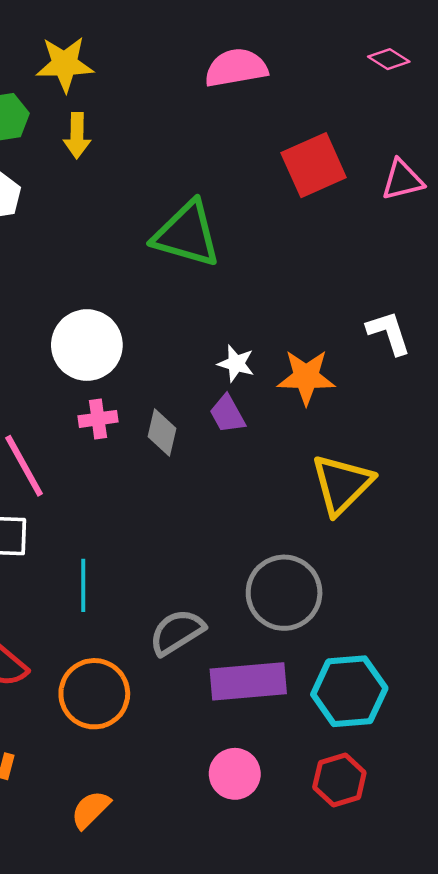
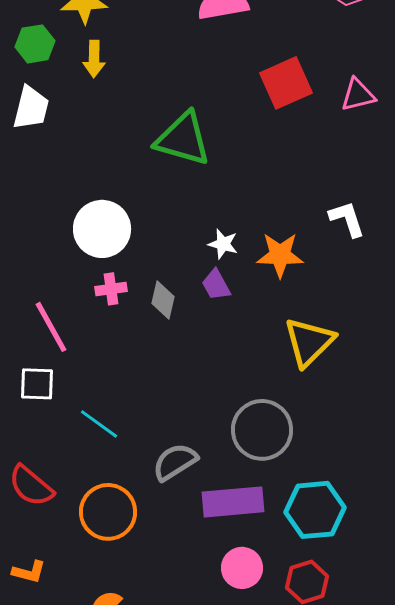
cyan line: (83, 585) -> (99, 424), turned -54
pink circle: (235, 774) -> (242, 568), moved

